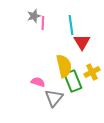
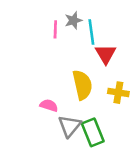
gray star: (34, 16) -> (73, 20), moved
yellow cross: (92, 72) -> (118, 93), turned 35
green rectangle: (73, 81) -> (93, 132), moved

